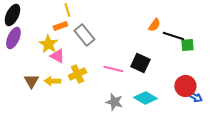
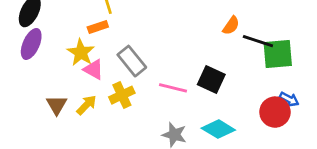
gray rectangle: (84, 35) -> (132, 61), moved
green square: (187, 45) -> (278, 54), size x1.6
yellow arrow: (52, 81) -> (86, 105), turned 133
blue arrow: (195, 97) -> (289, 99), moved

